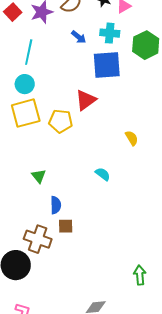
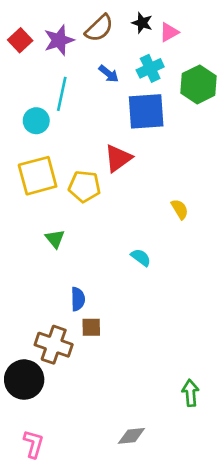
cyan cross: (110, 33) -> (150, 68), turned -30
cyan line: (29, 52) -> (62, 94), moved
cyan circle: (25, 84) -> (36, 121), moved
green triangle: (39, 176) -> (55, 239), moved

